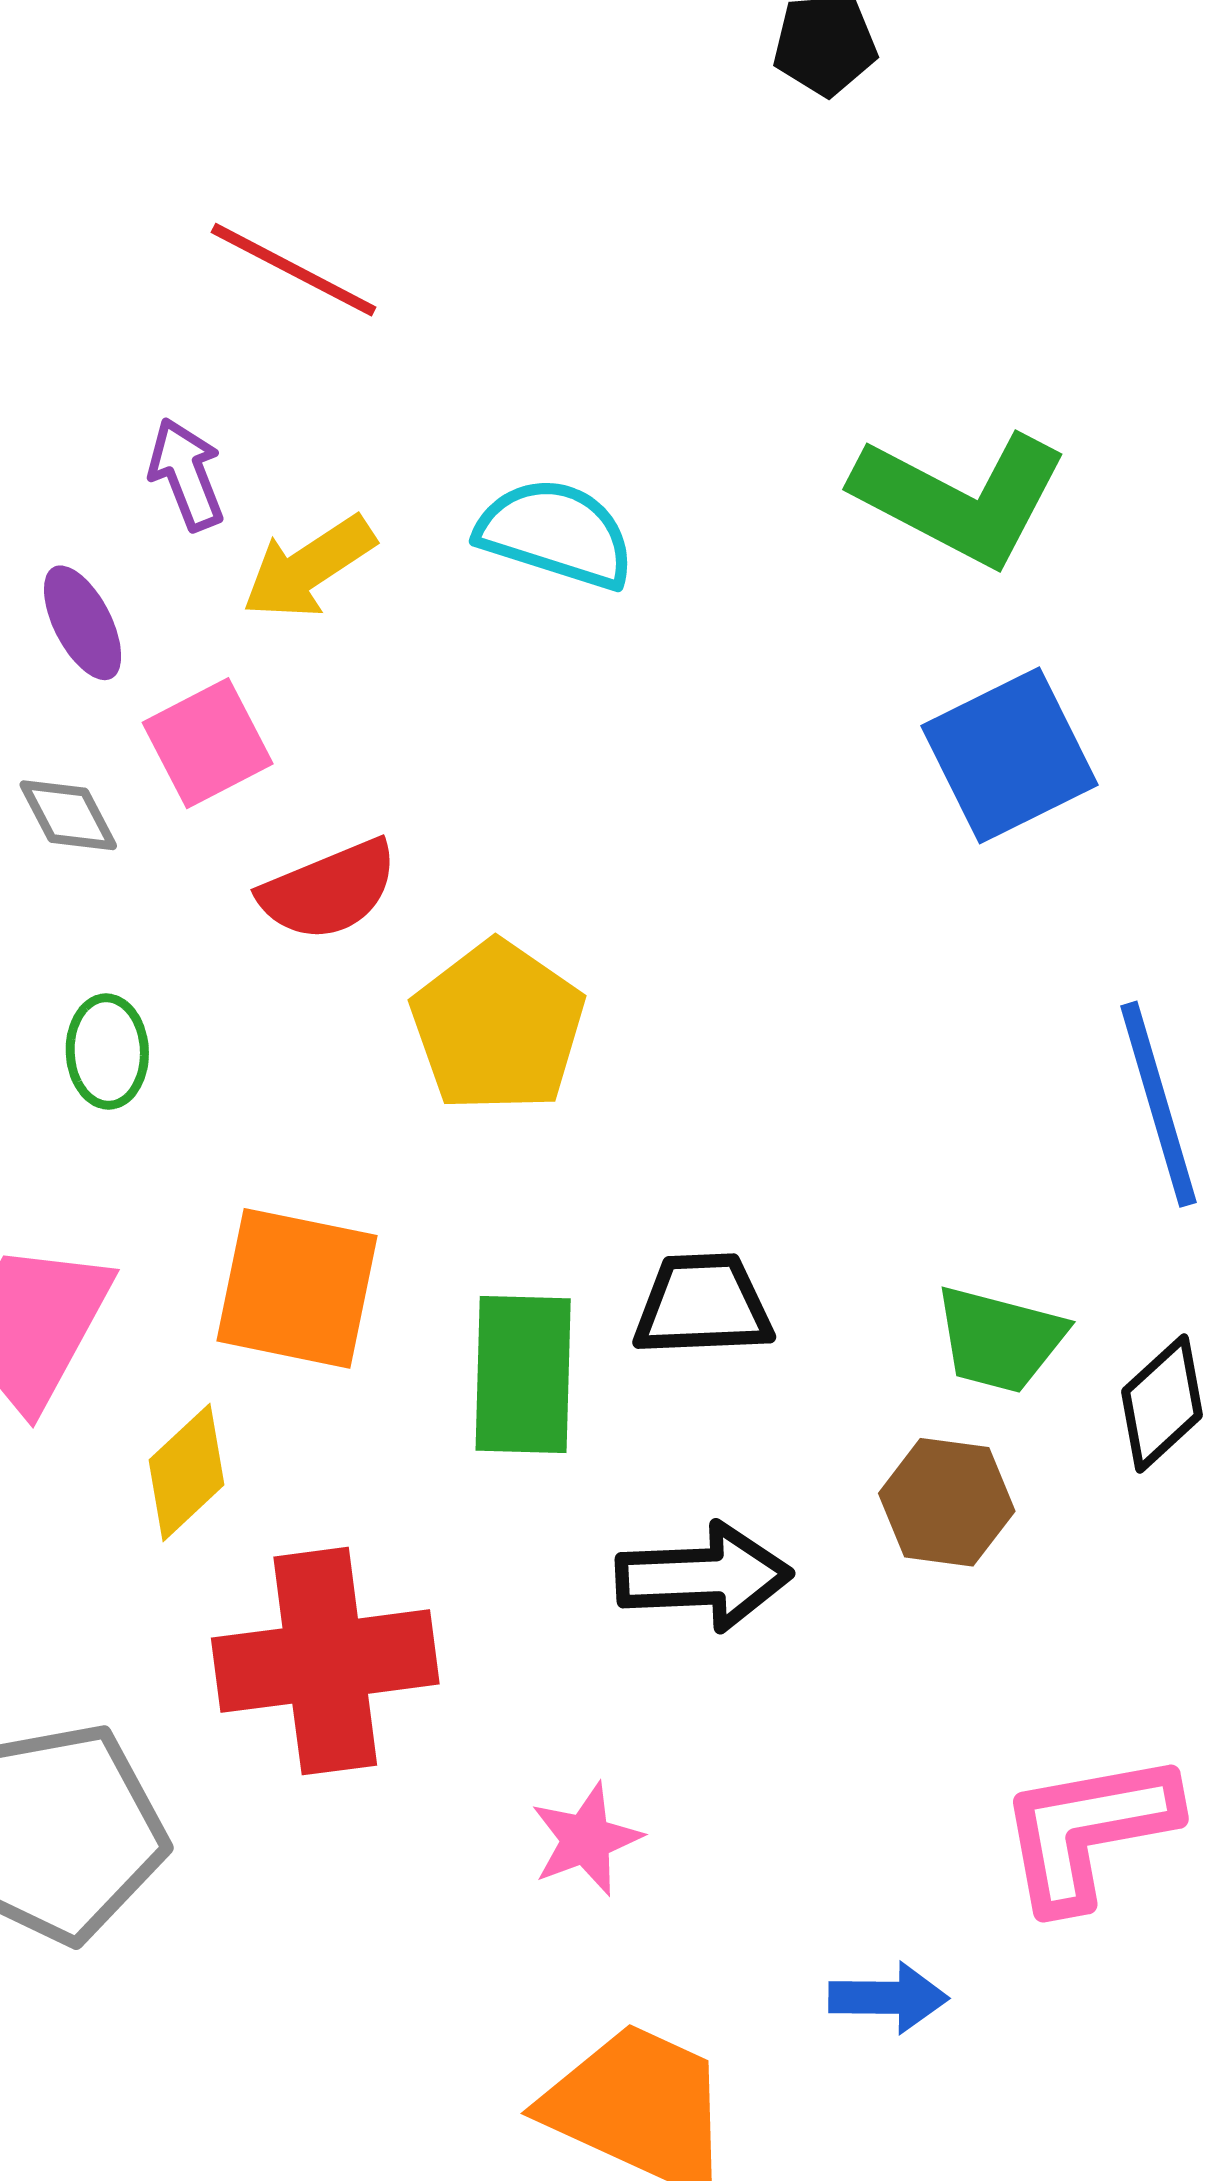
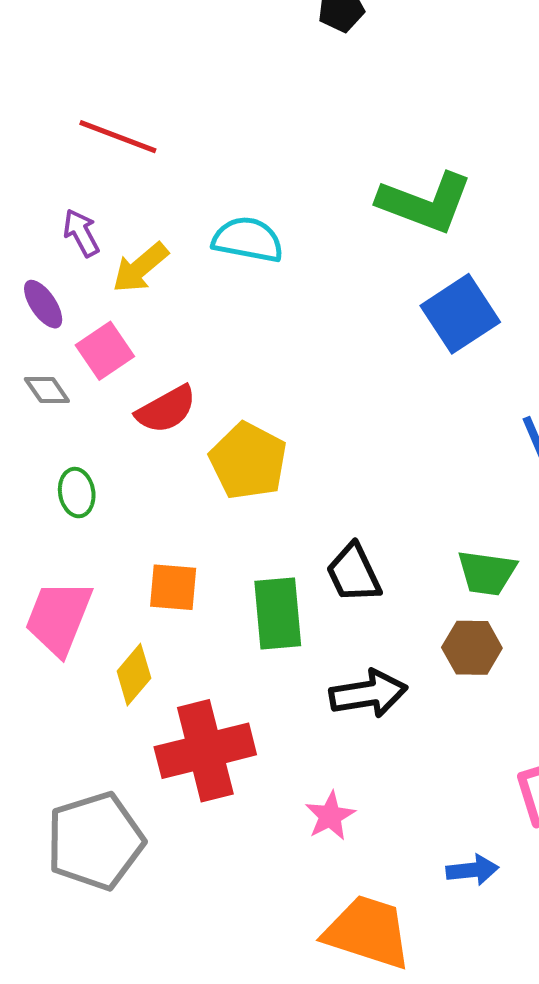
orange square: (297, 1288) -> (173, 587), size x0.7
black trapezoid: (703, 1305) -> (354, 573), turned -106

